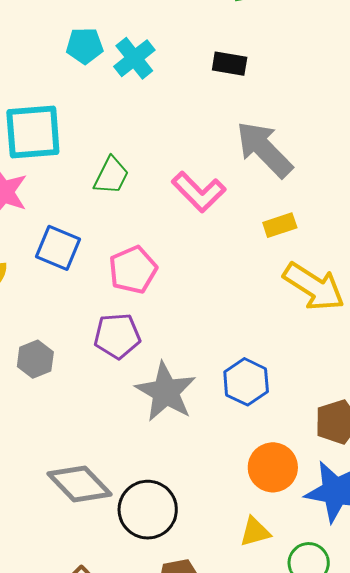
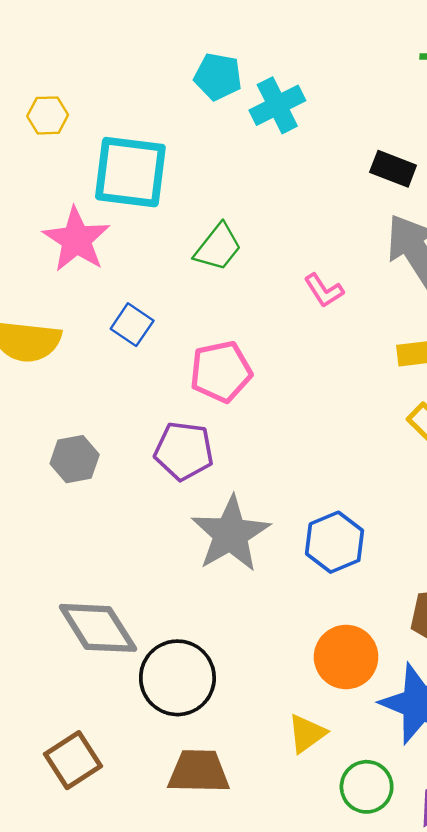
black rectangle: (230, 64) -> (393, 169), moved
pink L-shape: (199, 192) -> (324, 290), size x0.6
blue square: (58, 248) -> (132, 325), size x0.7
yellow triangle: (255, 532) -> (307, 734), turned -32

